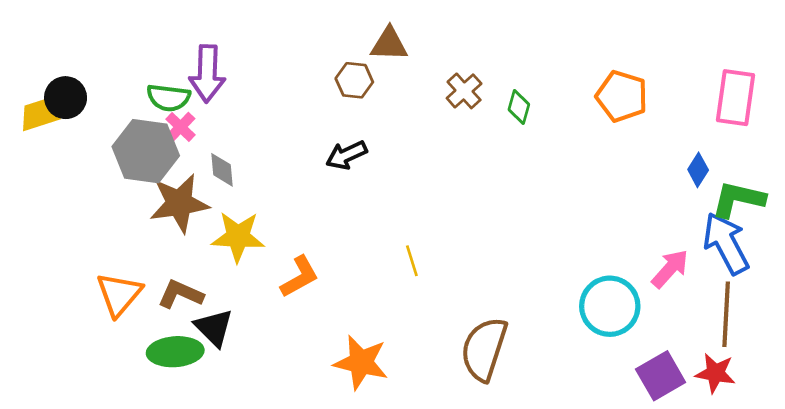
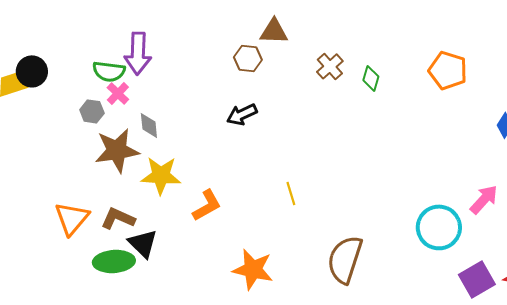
gray hexagon: (146, 151) -> (92, 111), size x0.5

